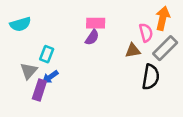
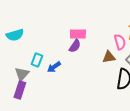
blue arrow: (50, 77) -> (54, 67), moved
purple rectangle: (39, 90) -> (20, 90), moved

